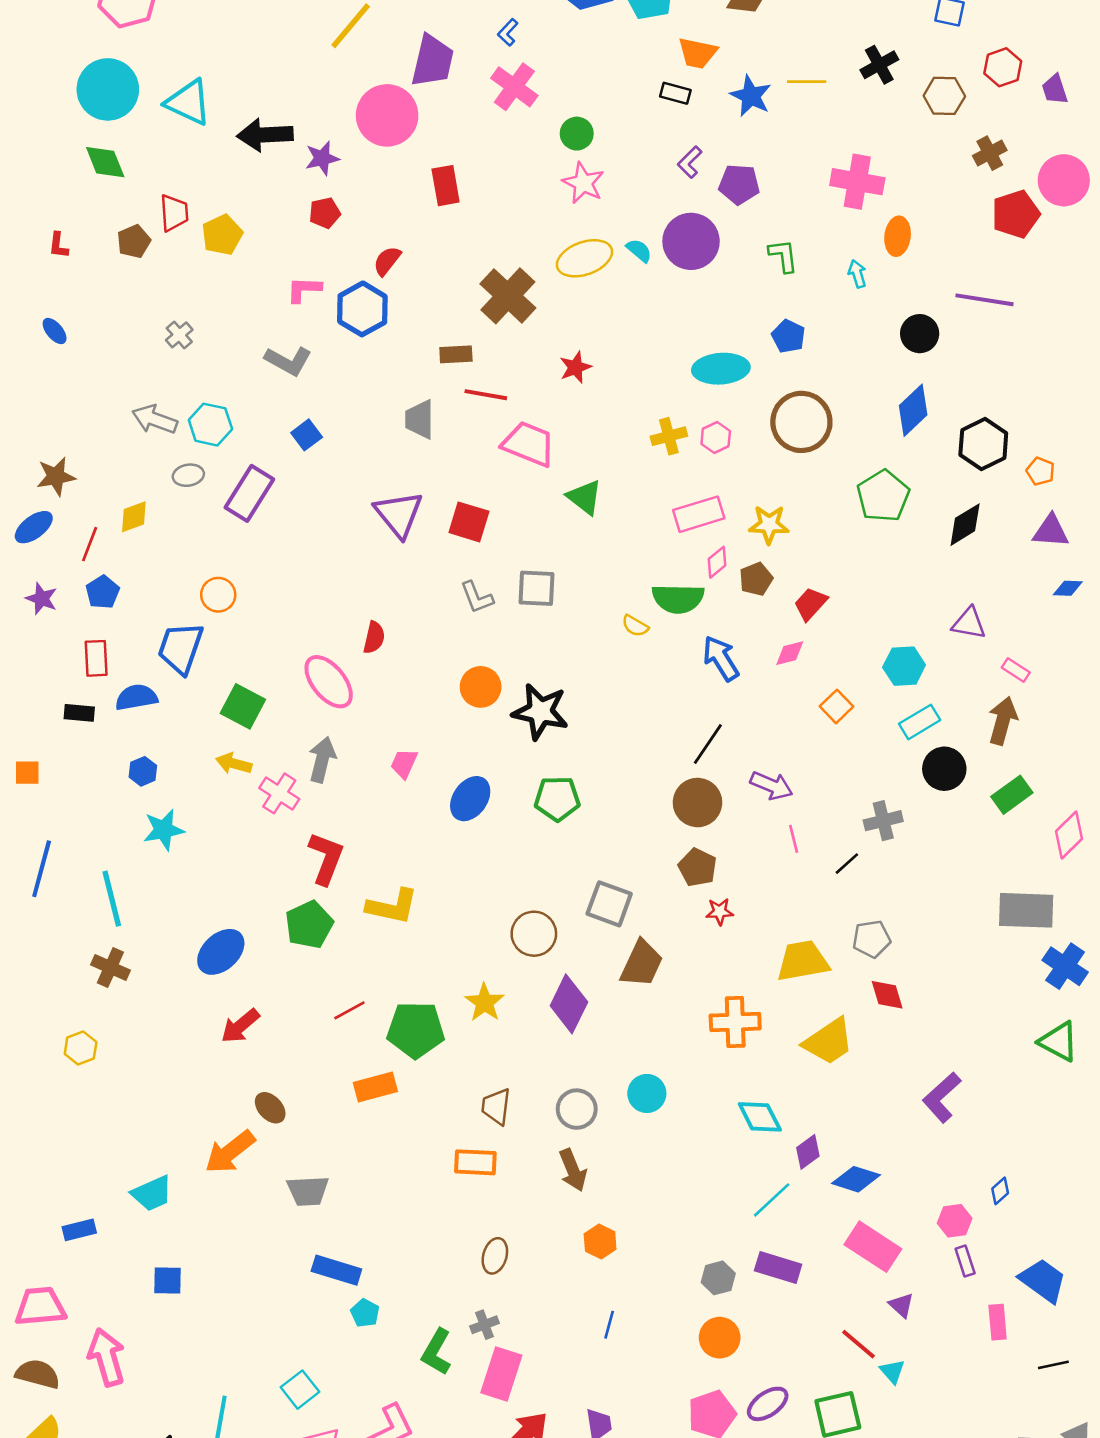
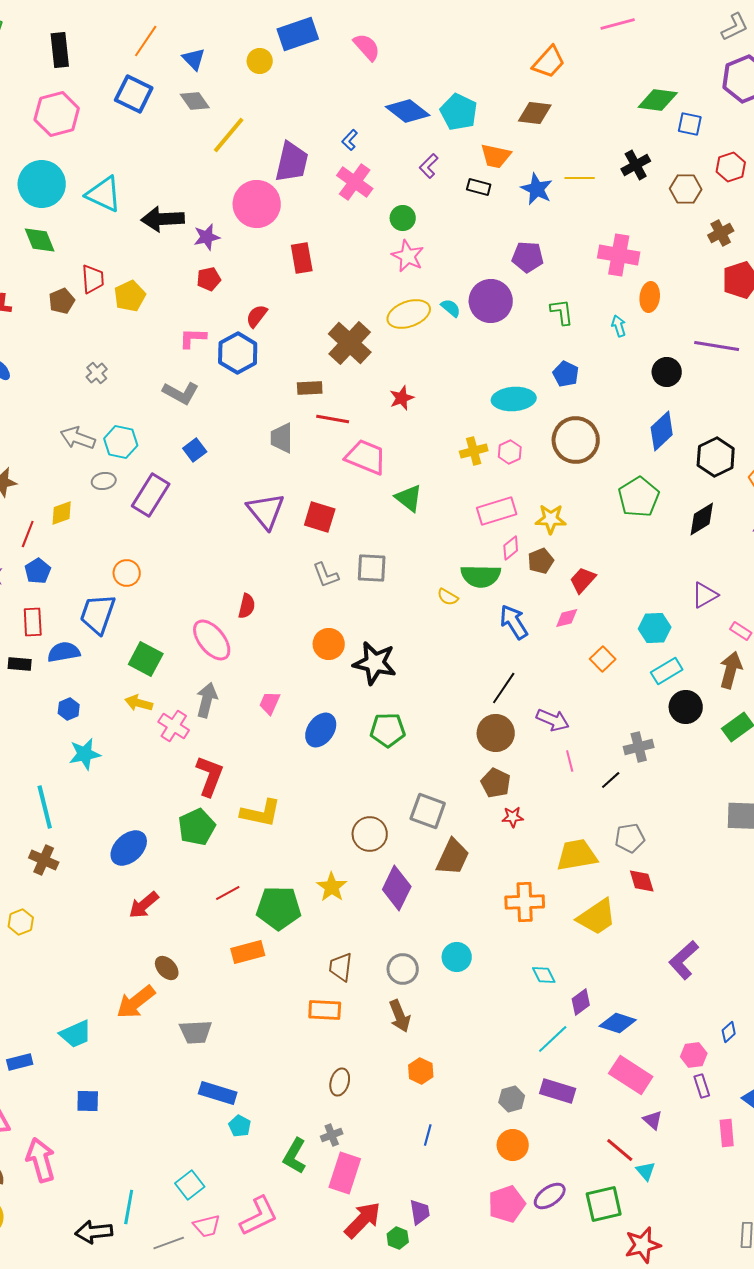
purple L-shape: (690, 162) -> (429, 166), moved
purple triangle: (969, 623) -> (705, 595), turned -40
cyan diamond: (760, 1117) -> (544, 975), size x0.7

